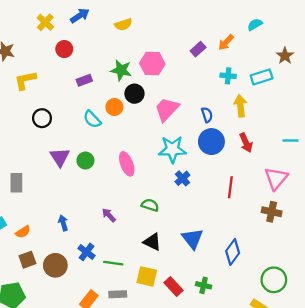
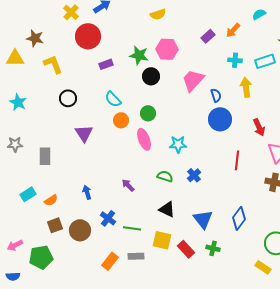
yellow semicircle: (123, 25) -> (158, 14), moved
red circle: (64, 49) -> (88, 36), size x1.6
yellow L-shape: (25, 80) -> (53, 64), turned 80
orange circle: (114, 107) -> (121, 120), moved
pink trapezoid: (167, 109) -> (193, 80), moved
red arrow: (246, 143) -> (259, 127), moved
cyan star: (172, 149) -> (178, 144), moved, size x0.7
green circle: (85, 161) -> (148, 113), moved
blue cross: (182, 178) -> (194, 175), moved
blue triangle: (192, 239) -> (203, 219), moved

